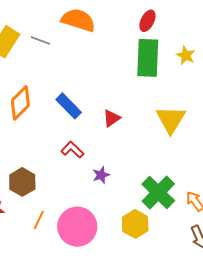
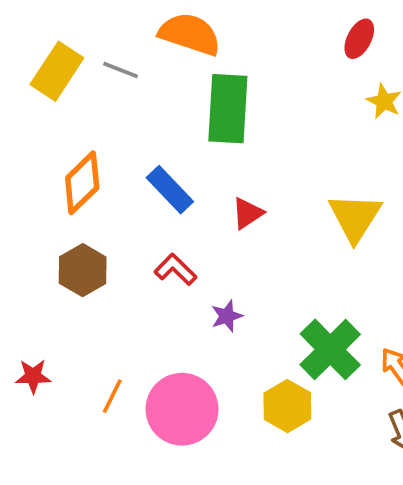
red ellipse: (147, 21) -> (359, 39), moved
green rectangle: (148, 58) -> (228, 109), moved
brown hexagon: (22, 182) -> (83, 270), moved

